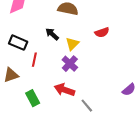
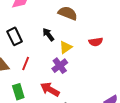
black rectangle: (18, 43) -> (15, 36), turned 30
red line: (34, 60) -> (26, 63), moved

